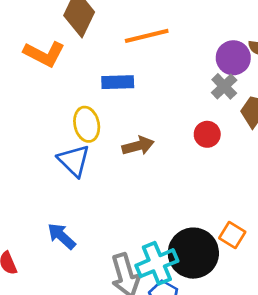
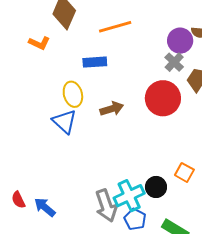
orange L-shape: (44, 54) -> (39, 43), size x0.7
red circle: (207, 134) -> (163, 98), size x1.8
blue arrow: (61, 236) -> (45, 207), moved
black circle: (193, 253) -> (156, 187), size x0.6

